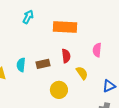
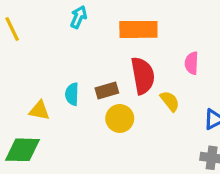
red semicircle: (66, 56) -> (143, 76), size x1.6
yellow circle: (59, 90) -> (120, 118), moved

